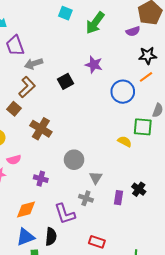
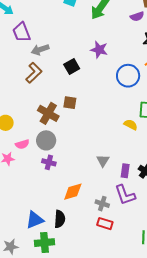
brown square: (14, 109) -> (70, 103), moved, turned -32
gray circle: (74, 160) -> (46, 140), moved
gray cross: (86, 198) -> (102, 204), moved
purple rectangle: (119, 198) -> (125, 171), moved
orange diamond: (26, 209) -> (73, 192), moved
purple L-shape: (65, 214) -> (125, 195), moved

